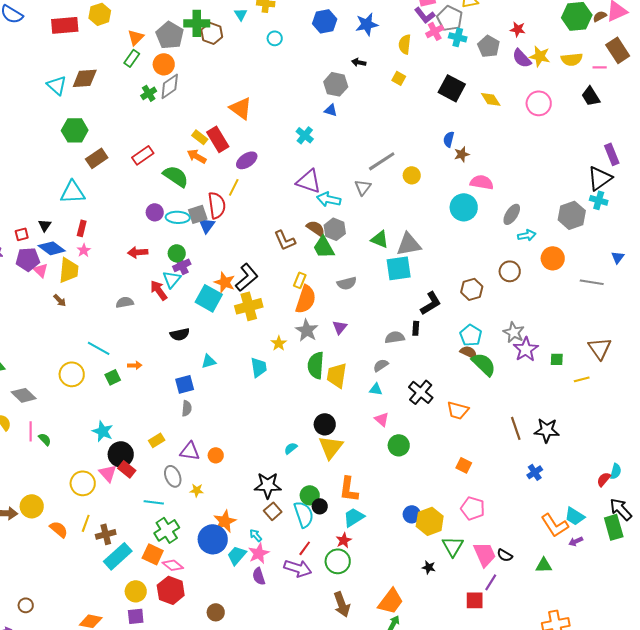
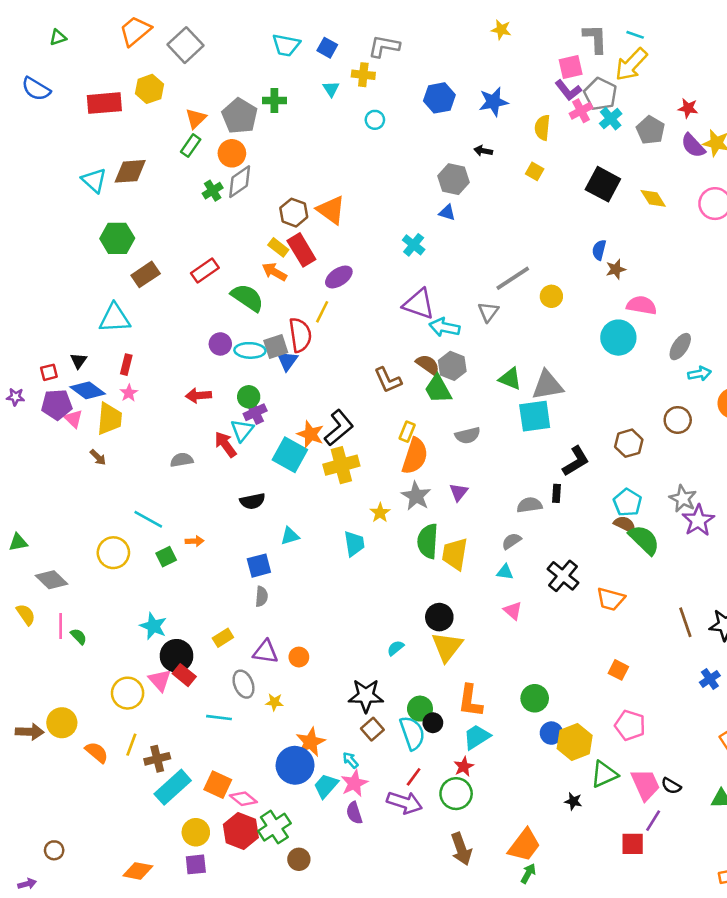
green cross: (197, 23) -> (274, 100), size x0.7
brown hexagon: (212, 33) -> (294, 213), moved
cyan cross: (458, 37) -> (611, 119), turned 36
green circle: (399, 445) -> (535, 698), moved
green cross: (167, 530) -> (274, 827), moved
green triangle: (453, 546) -> (604, 774), turned 35

